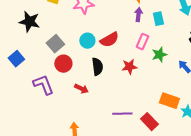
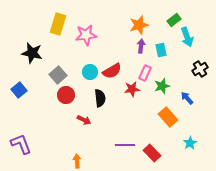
red star: (129, 67) -> (132, 89), moved
purple L-shape: (43, 85) -> (21, 144), moved
orange rectangle: (169, 101) -> (168, 117), moved, turned 30

